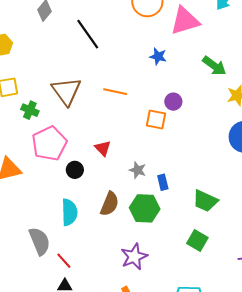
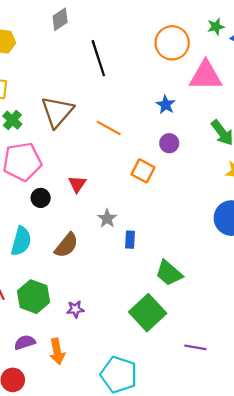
purple circle: (173, 102) -> (169, 143), moved
green hexagon: (145, 208) -> (33, 297), moved
green square: (197, 241) -> (148, 313), size x1.5
purple star: (134, 257) -> (75, 309), size x0.6

